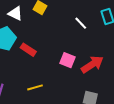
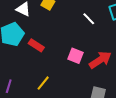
yellow line: (35, 87) -> (43, 83), turned -35

